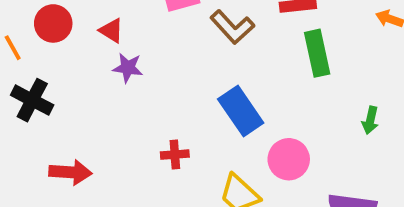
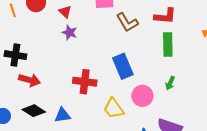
black cross: (32, 100) -> (15, 55), moved, turned -30
green arrow: (370, 120) -> (170, 83), moved
red cross: (175, 155) -> (85, 82), size x1.6

